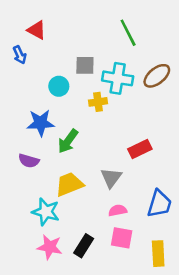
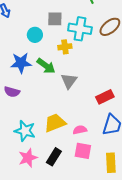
green arrow: (68, 141) -> (46, 66), moved, turned -90
red rectangle: (140, 149) -> (105, 97), moved
gray triangle: (111, 178) -> (69, 81), moved
yellow trapezoid: (69, 184) -> (55, 123), moved
pink star: (50, 247) -> (28, 158), turned -30

